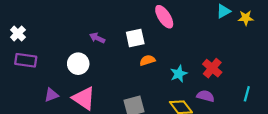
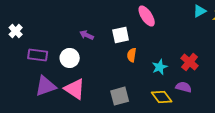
purple rectangle: (26, 60) -> (38, 55), moved
orange semicircle: (147, 60) -> (132, 55), turned -64
purple triangle: (51, 95) -> (46, 86), size x1.6

